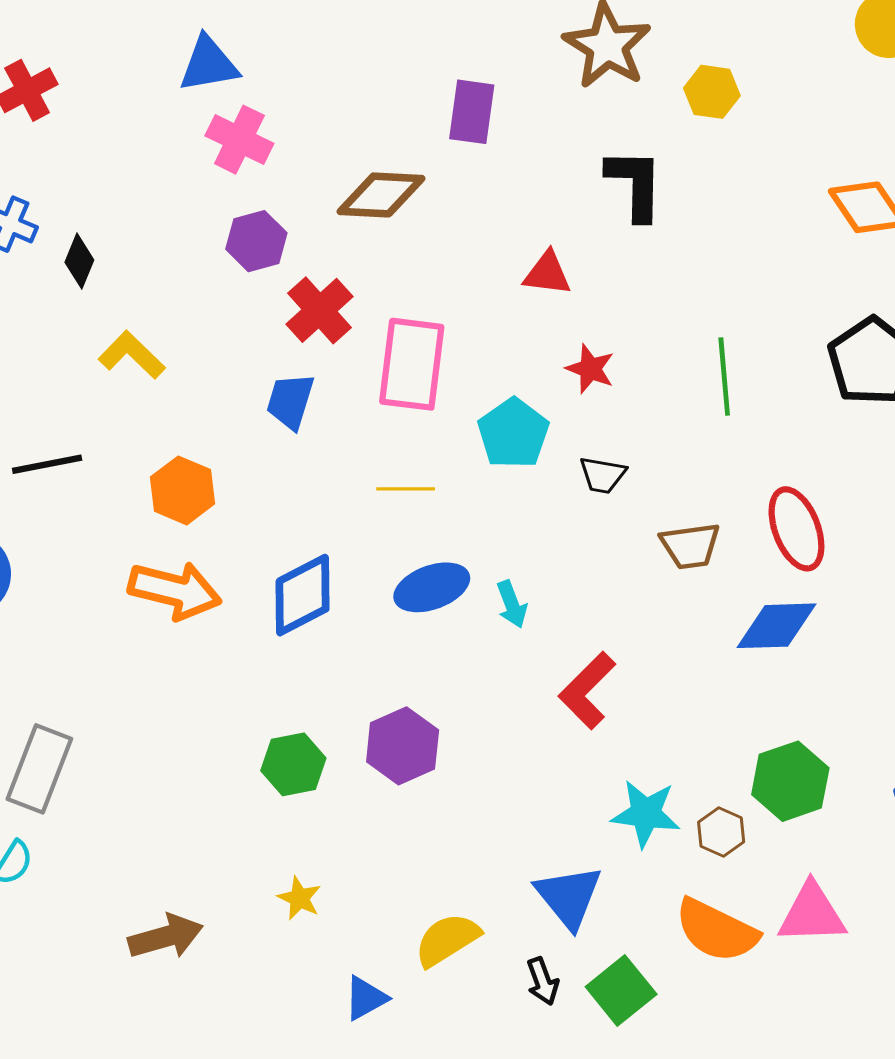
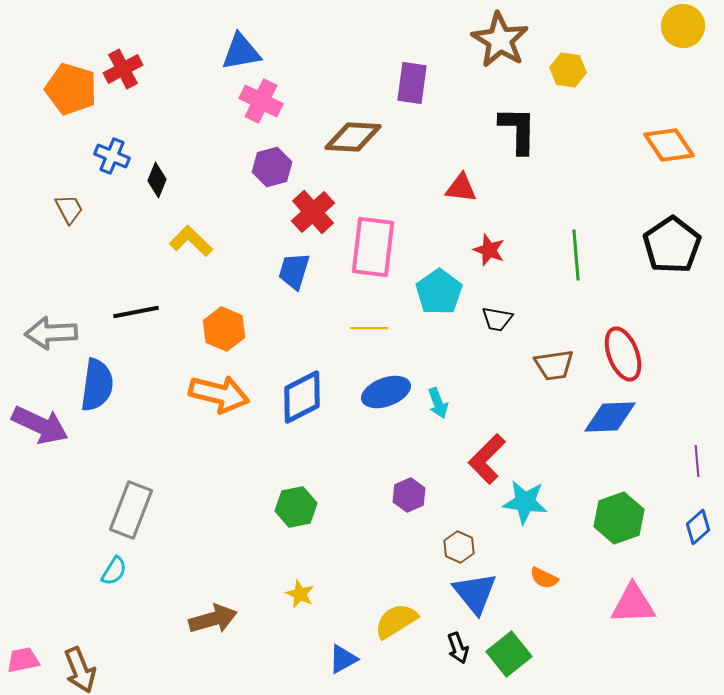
purple hexagon: (403, 746) -> (409, 495), moved, size x0.7
cyan star: (646, 814) -> (525, 502), moved
brown hexagon: (721, 832) -> (459, 547), moved
orange semicircle: (716, 930) -> (544, 578), moved, size x0.5

